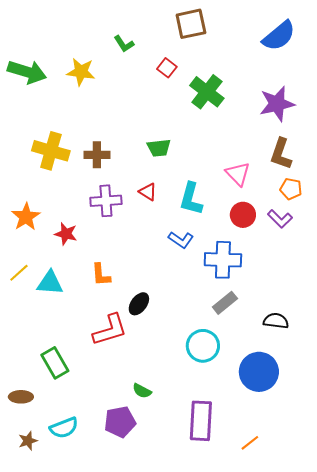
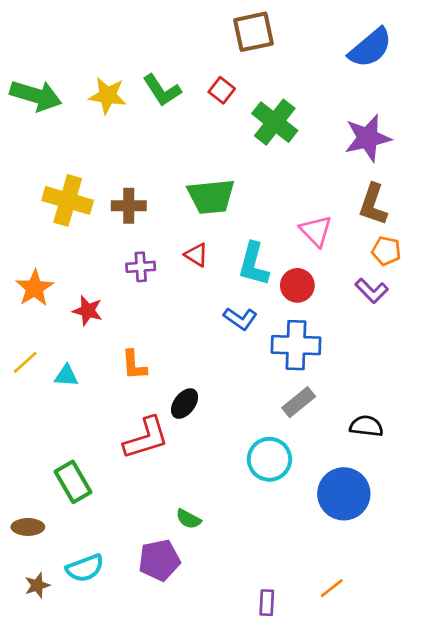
green L-shape: (124, 44) -> (162, 90), moved, size x1.4
green trapezoid: (159, 148) -> (211, 196), size x1.5
purple cross: (106, 201) -> (141, 267), size x0.7
red circle: (243, 215) -> (297, 285), moved
cyan triangle: (50, 283) -> (66, 376), size x0.7
purple rectangle: (201, 421) -> (267, 603), moved, size x0.5

